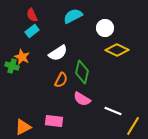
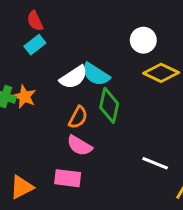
cyan semicircle: (73, 16) -> (96, 74), moved, turned -120
orange star: (22, 57) -> (25, 97), moved
pink semicircle: (82, 99) -> (79, 146), moved

